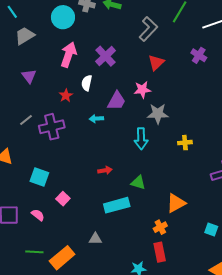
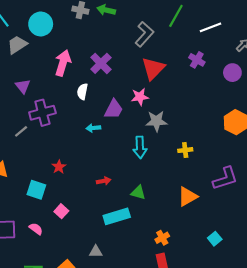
cyan circle: (63, 17) -> (41, 24), moved
red triangle: (156, 62) -> (153, 68), size x1.4
red star: (66, 96) -> (59, 167), moved
purple cross: (52, 127) -> (42, 113), moved
orange triangle: (176, 203) -> (188, 196), moved
cyan square: (211, 229) -> (215, 239), turned 32

